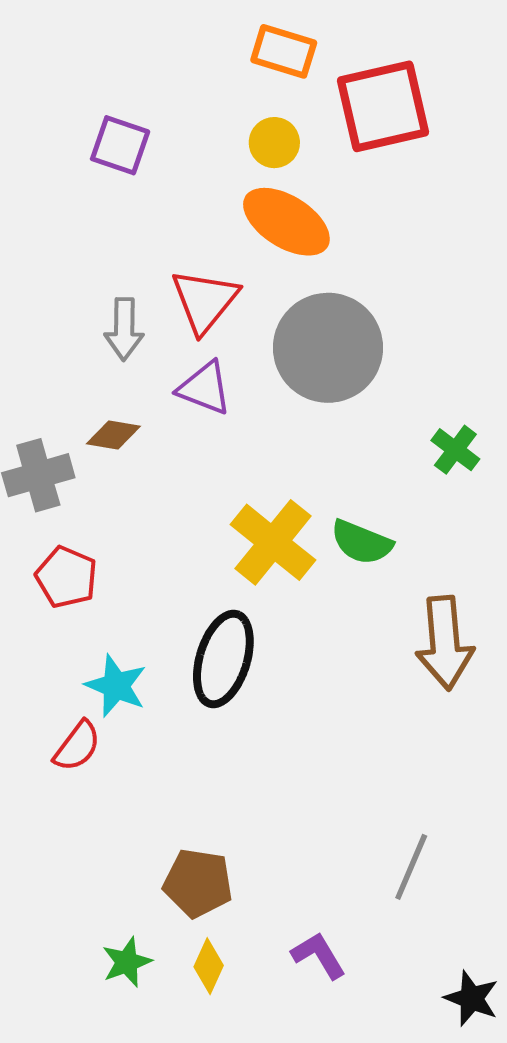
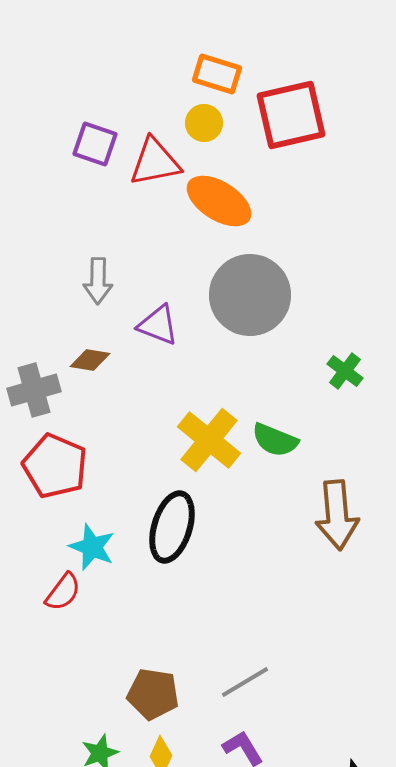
yellow circle: (274, 143) -> (204, 123), moved
red triangle: (205, 301) -> (155, 162), moved, turned 40
red pentagon: (66, 577) -> (55, 466), size x1.4
gray line: (411, 867) -> (245, 682), moved, turned 36

